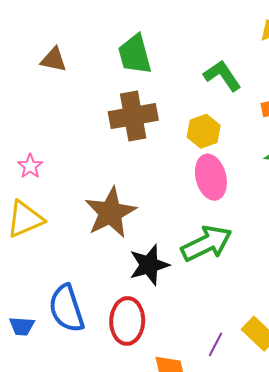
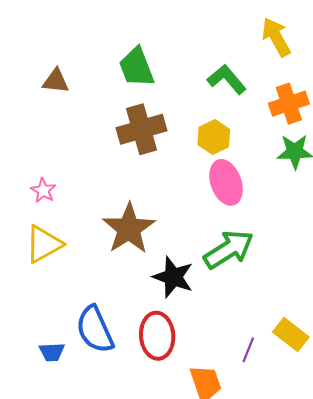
black star: (149, 265) -> (173, 277), turned -30

